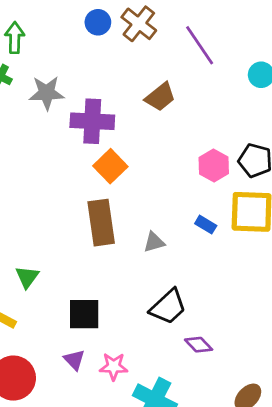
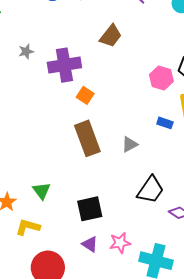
gray star: (47, 93) -> (26, 51), size x0.6
orange square: (110, 166) -> (85, 95), size x0.7

